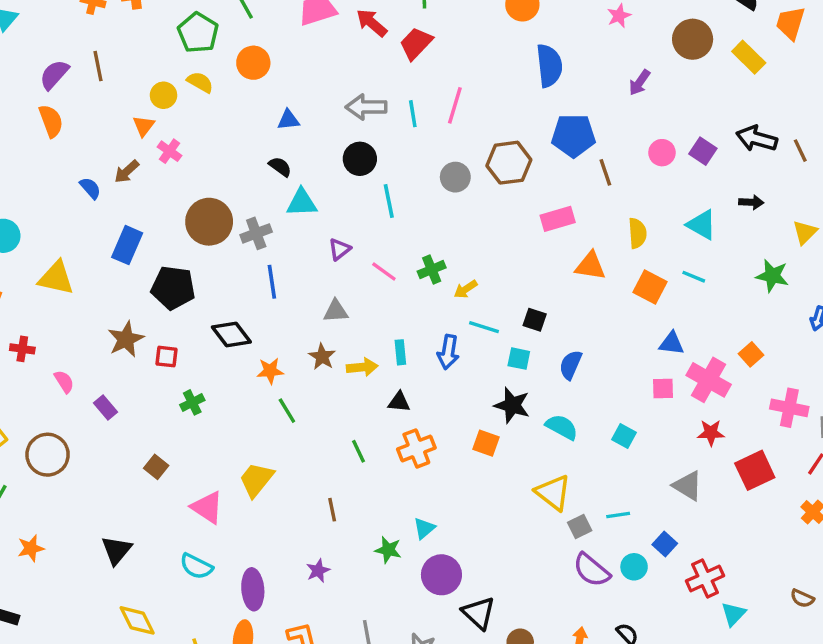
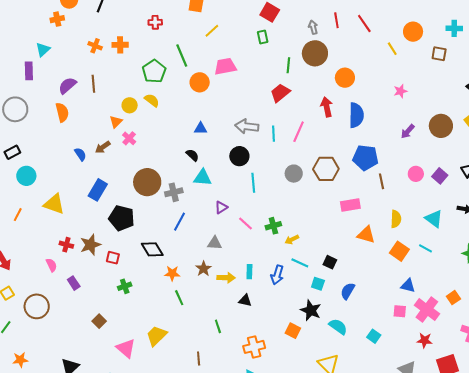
red arrow: (372, 23) -> (327, 107), moved, turned 30
brown circle: (693, 39) -> (441, 126), moved
orange circle: (253, 63) -> (200, 82), moved
blue line: (272, 282) -> (180, 222), turned 30
red cross: (22, 349) -> (66, 245), moved
orange cross: (416, 448) -> (254, 347), moved

